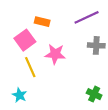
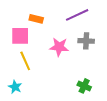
pink square: (25, 40) -> (20, 36), turned 36
pink star: (55, 54) -> (59, 47), moved

